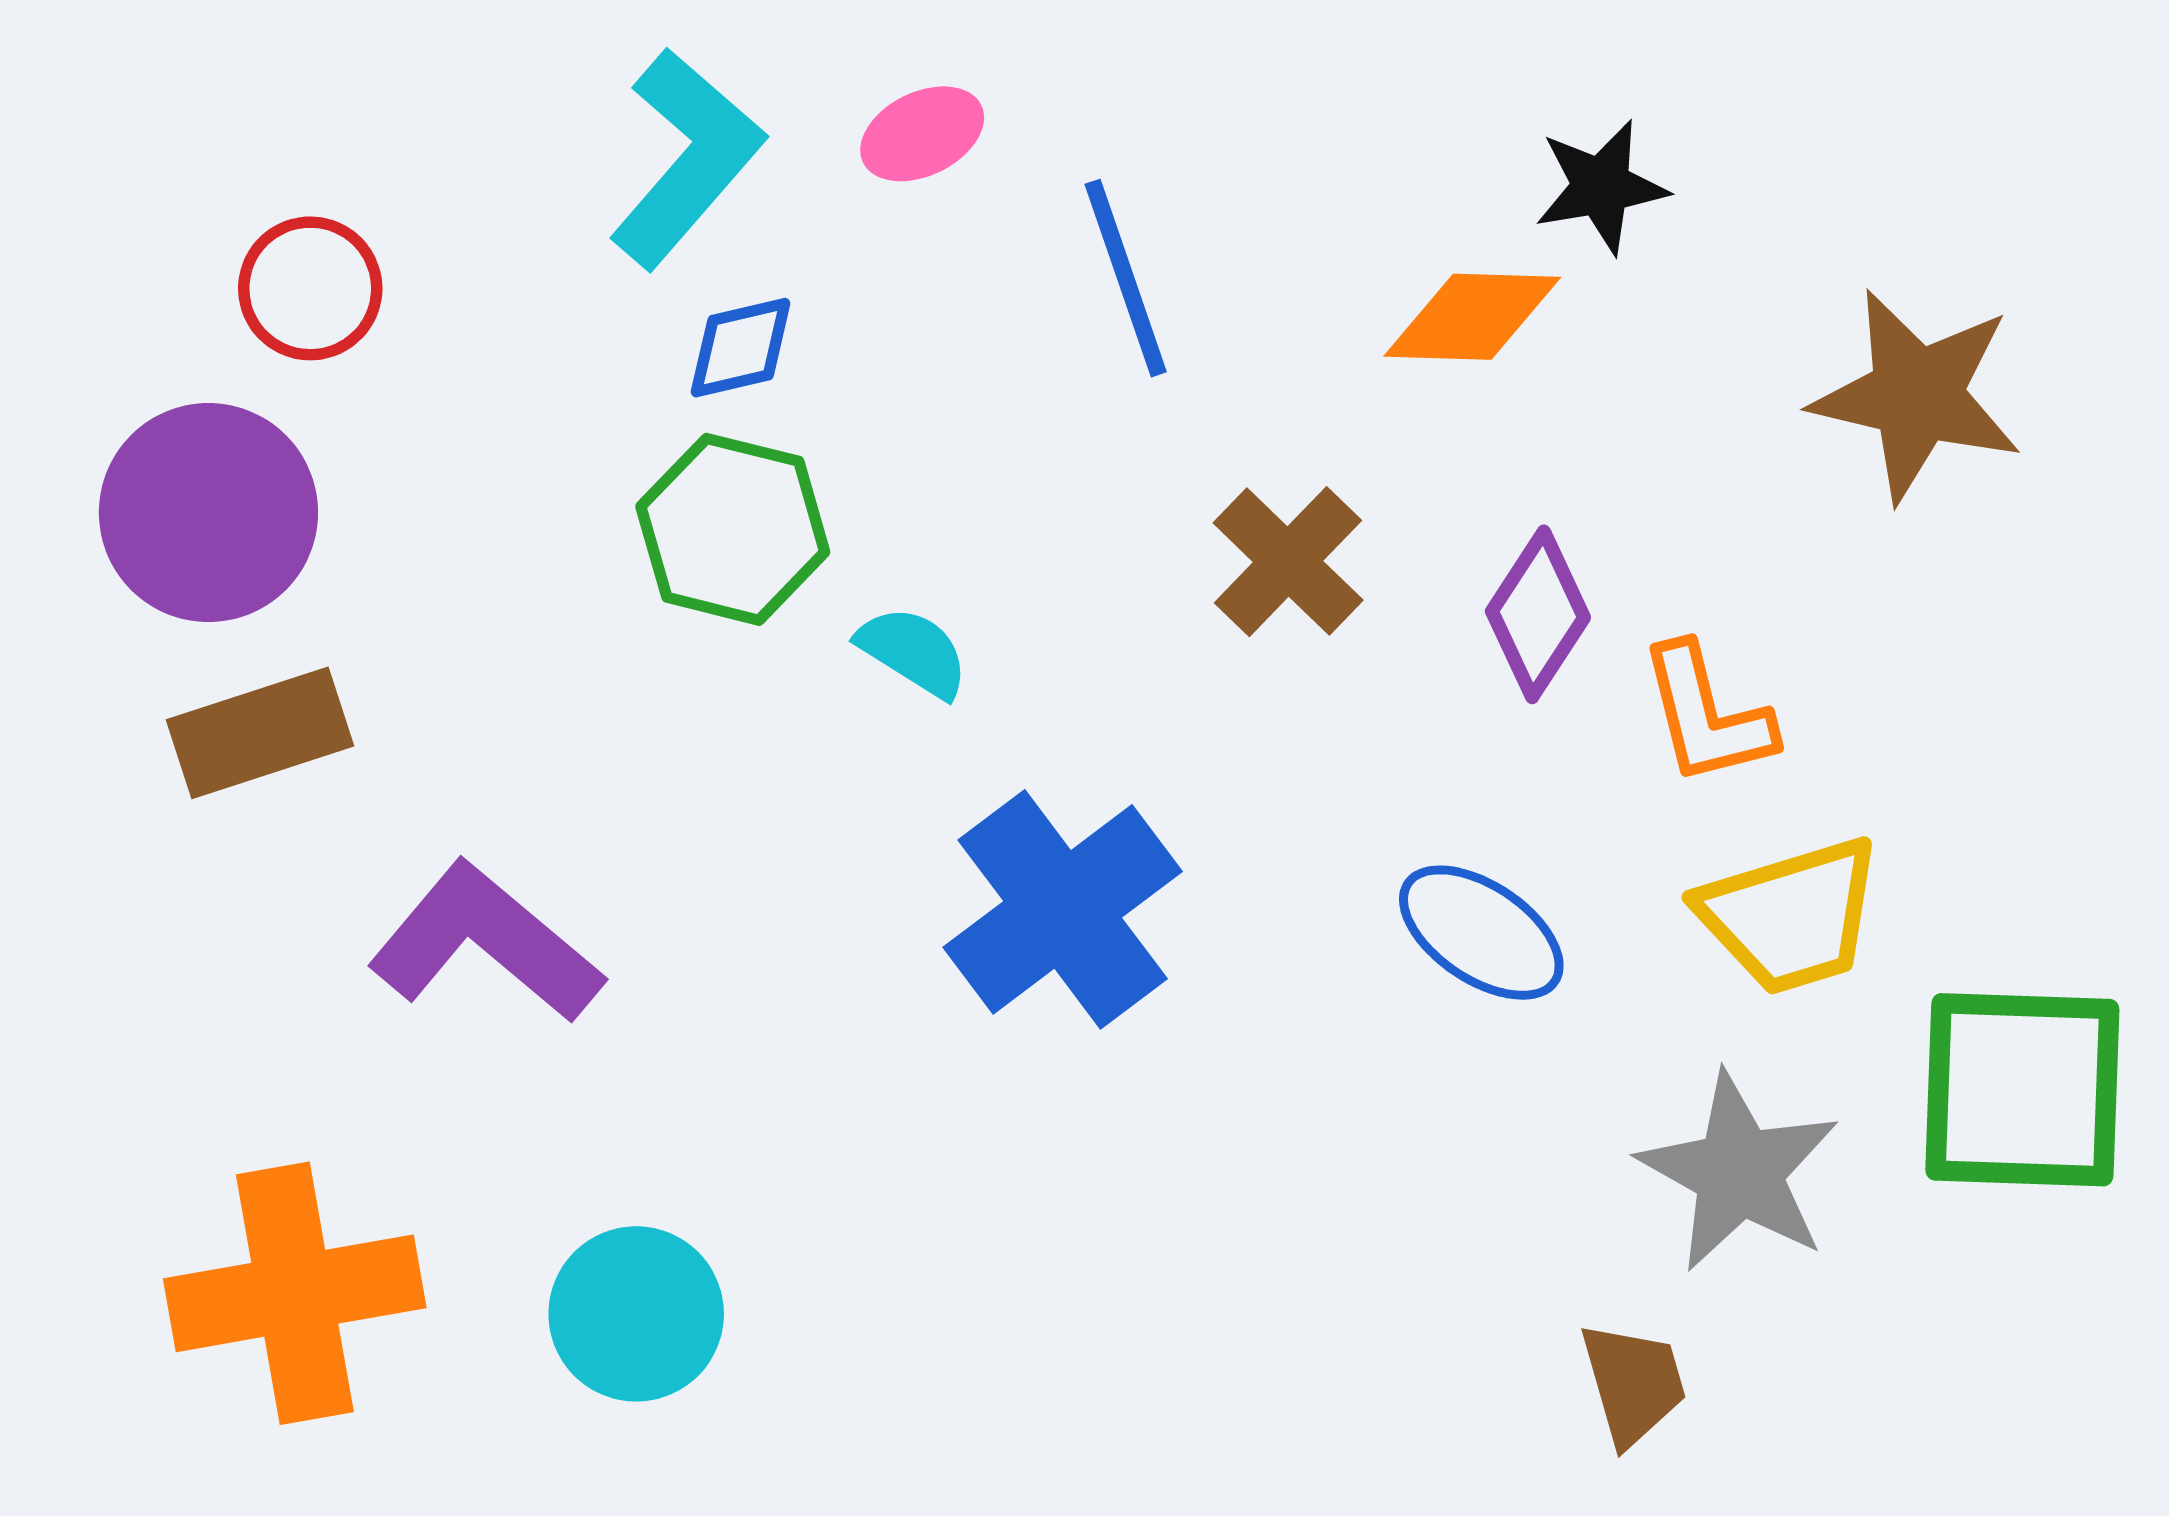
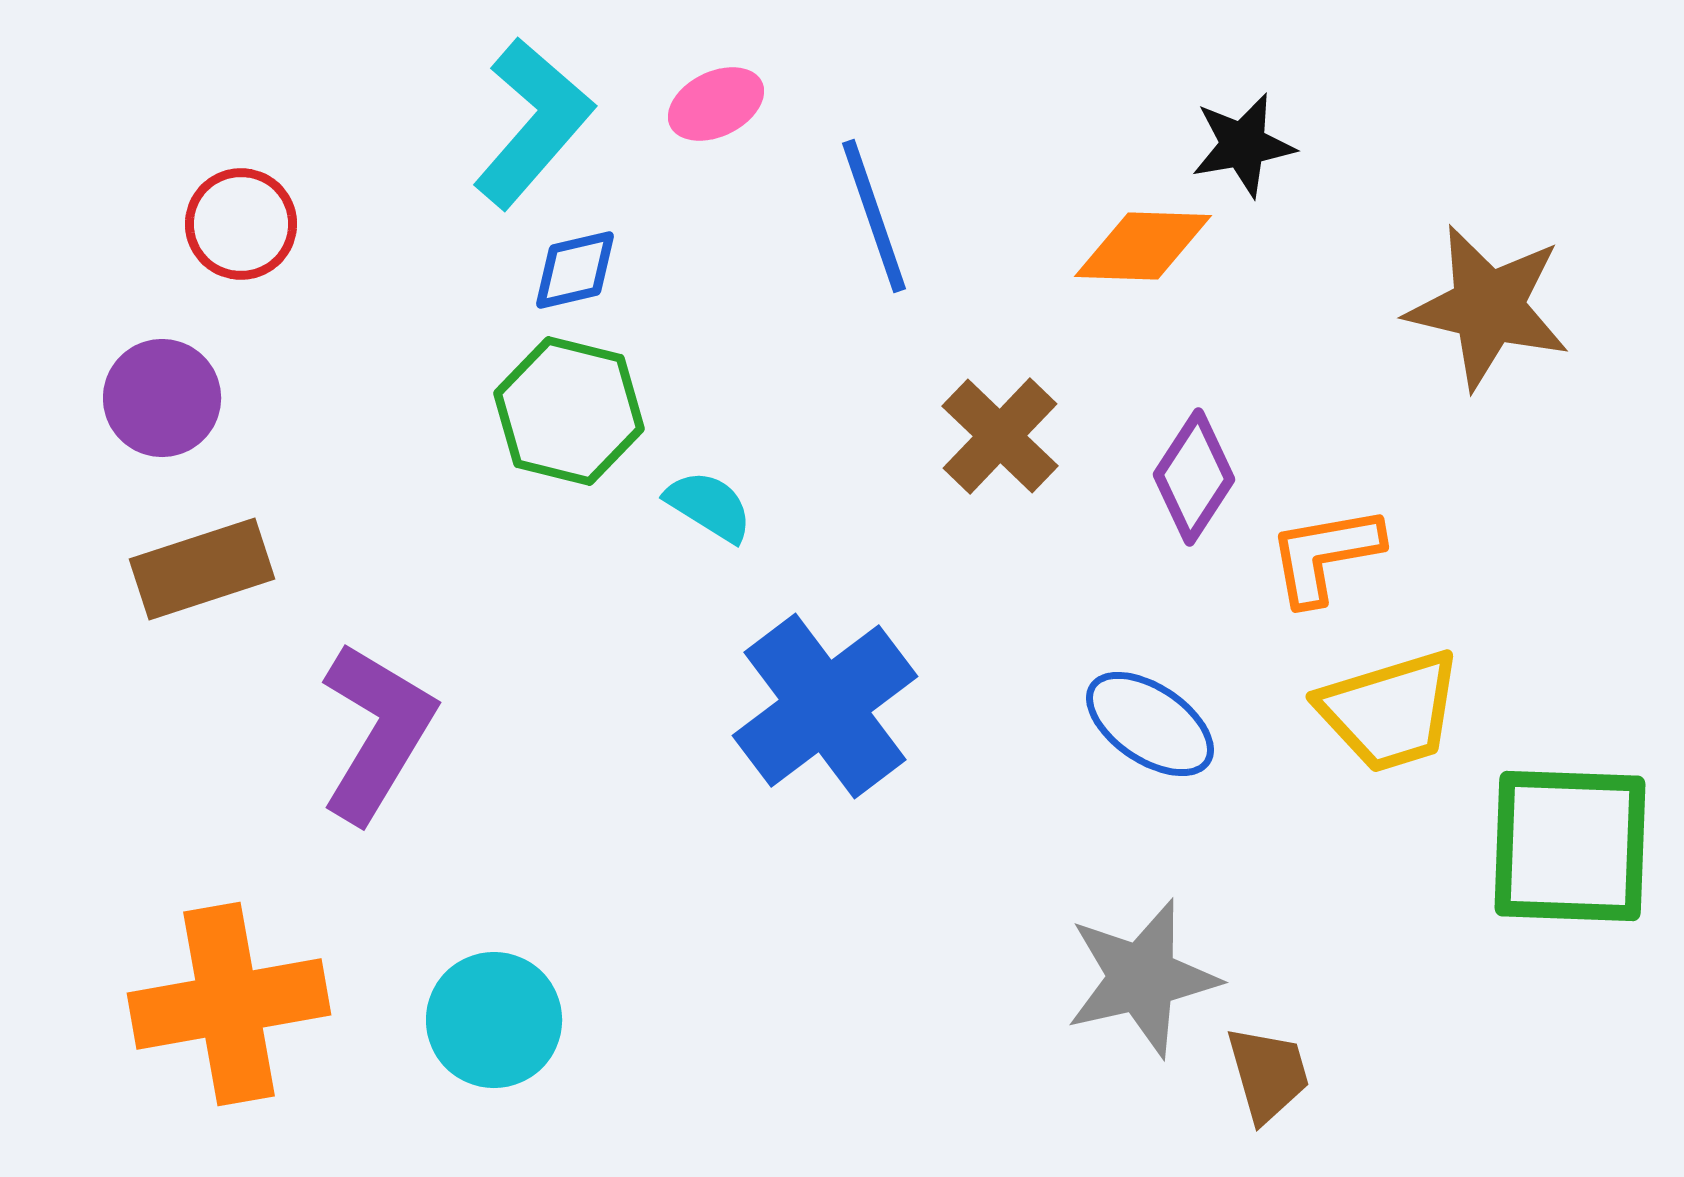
purple circle: (208, 513) -> (162, 398), size x0.7
orange L-shape: (1707, 715) -> (1325, 555), turned 94
purple L-shape: (485, 943) -> (377, 732), turned 81
gray star: (1739, 1172) -> (1142, 978), moved, turned 30

